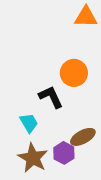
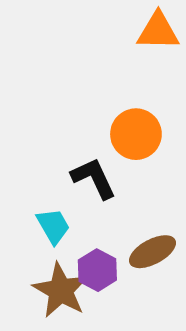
purple hexagon: (64, 153) -> (97, 270), moved

